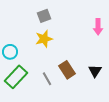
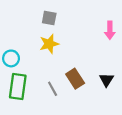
gray square: (44, 16) -> (49, 18), turned 32
green rectangle: (16, 77) -> (18, 87), turned -35

